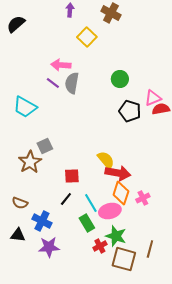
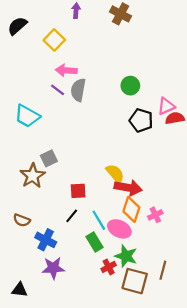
yellow square: (87, 37) -> (54, 40), moved
pink ellipse: (110, 211) -> (119, 229), turned 40
black triangle: (18, 235) -> (20, 290), moved

